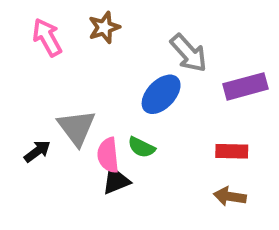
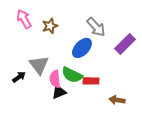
brown star: (104, 27) -> (50, 26), moved
purple rectangle: (246, 86) -> (125, 44), turned -30
green semicircle: (141, 147) -> (72, 75), size x1.5
red rectangle: (232, 151) -> (91, 81), moved

